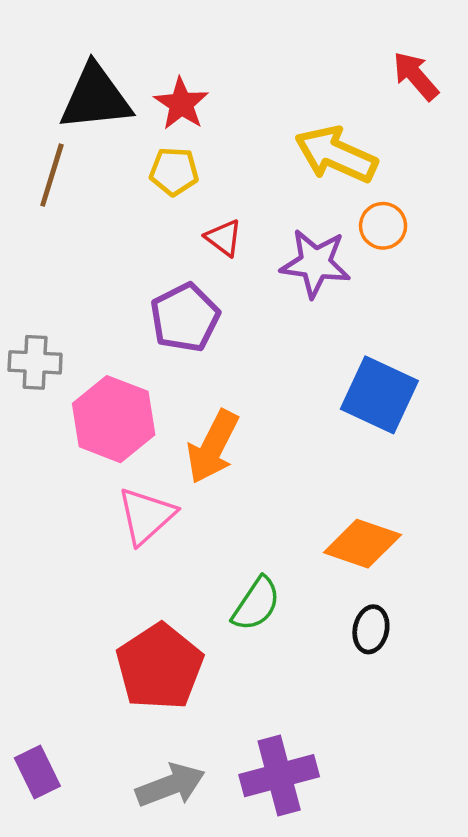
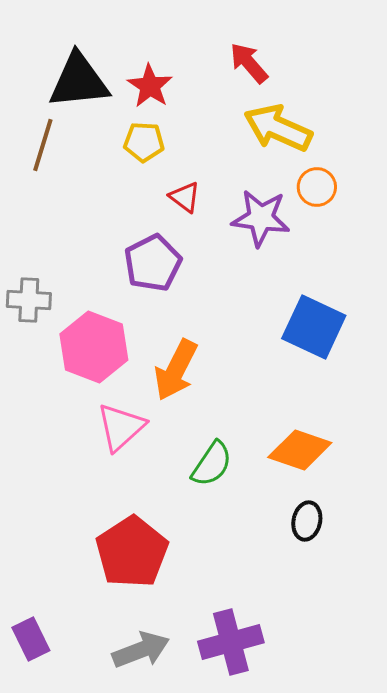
red arrow: (416, 76) -> (249, 63), moved
green semicircle: (256, 604) -> (212, 464), moved

